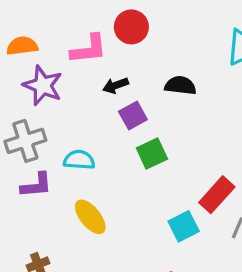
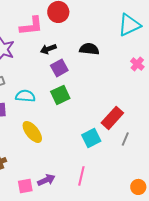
green square: (152, 154) -> (60, 95), moved

